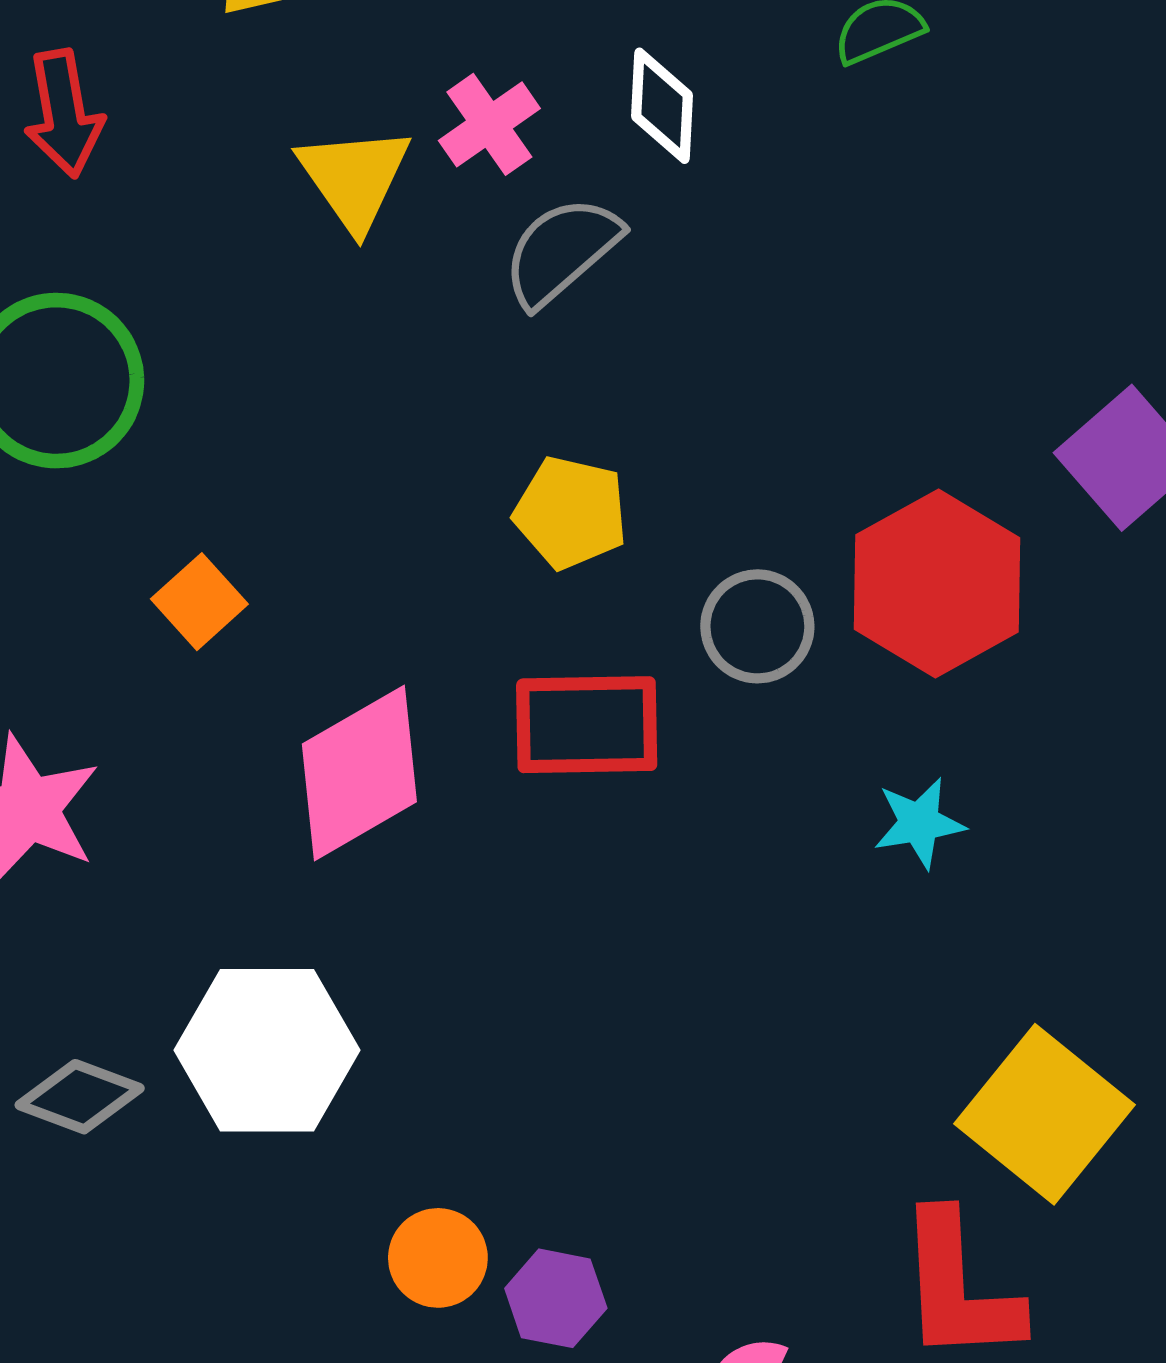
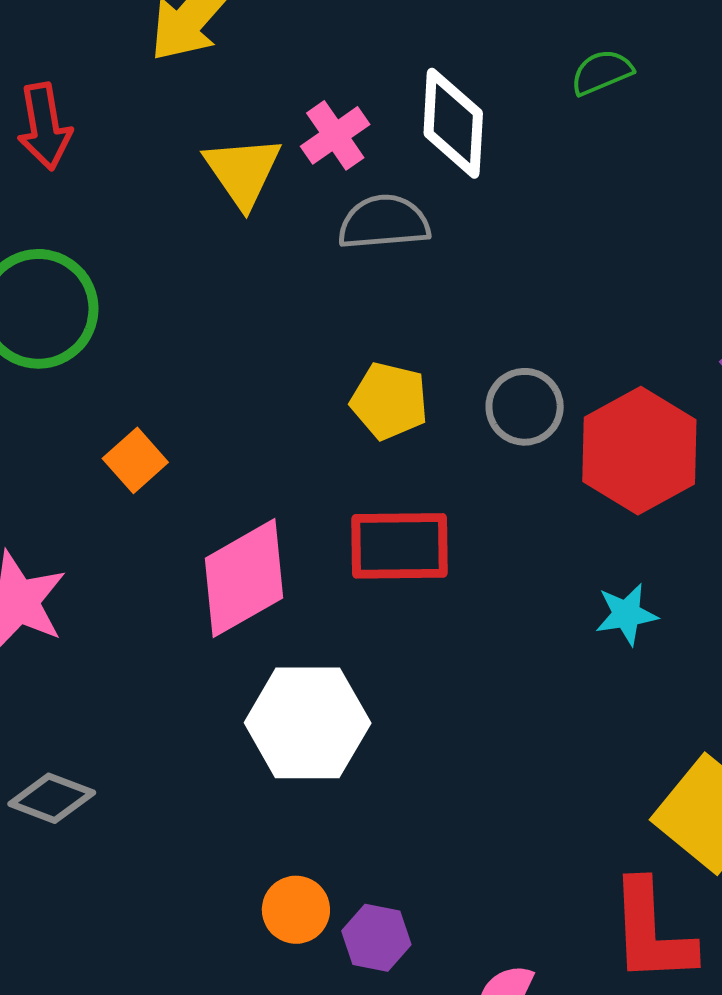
white diamond: (662, 106) -> (453, 123), size x1.4
gray semicircle: (561, 251) -> (384, 222), turned 36
gray circle: (757, 626) -> (525, 407), moved
white hexagon: (267, 1050) -> (308, 723), moved

